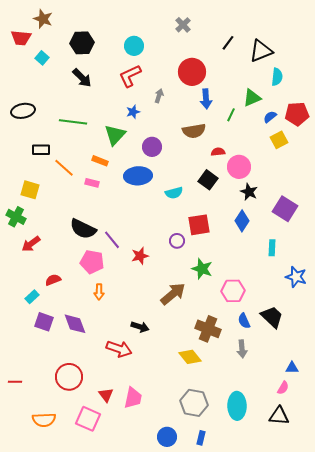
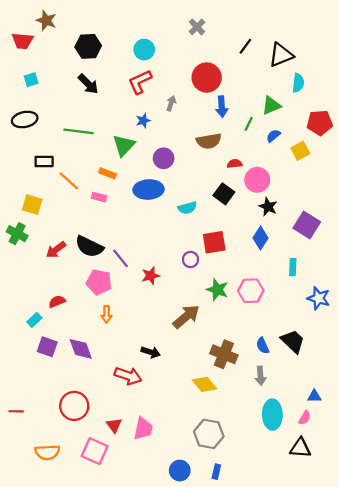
cyan square: (42, 58) -> (31, 80), moved, turned 32
blue semicircle: (270, 117) -> (273, 136), moved
red arrow: (31, 244) -> (56, 250), moved
pink hexagon: (233, 291) -> (251, 291), moved
cyan ellipse: (237, 406) -> (272, 415), moved

